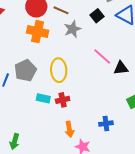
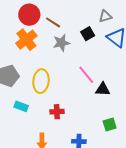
orange cross: (38, 32) -> (26, 40), turned 30
red cross: (63, 100) -> (57, 112), moved

